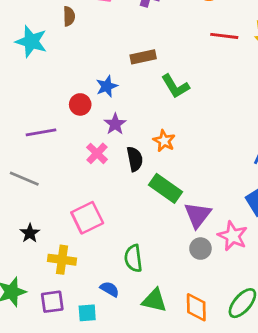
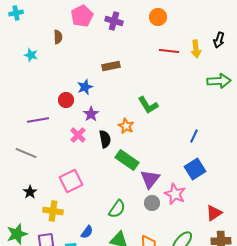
cyan star: (31, 42) -> (31, 55), size x0.6
green L-shape: (175, 86) -> (148, 105), moved
green semicircle: (133, 258) -> (117, 209), moved, turned -138
blue semicircle: (110, 289) -> (87, 232), turned 96

